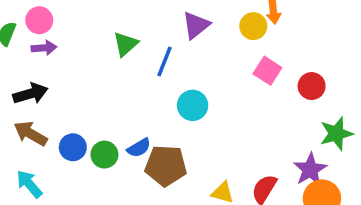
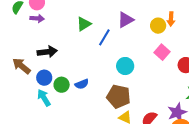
black arrow: (30, 94) -> (47, 52), moved
cyan circle: (193, 105) -> (125, 66), moved
brown pentagon: (166, 166) -> (119, 96), moved
cyan arrow: (29, 184) -> (44, 98), moved

